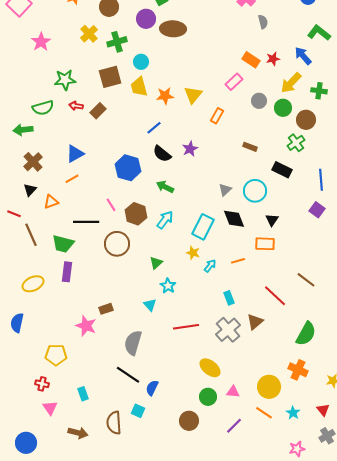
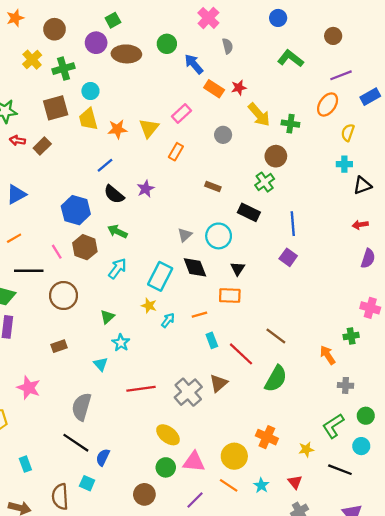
blue arrow: (303, 56) -> (194, 64), moved
pink rectangle: (234, 82) -> (181, 113), moved
yellow arrow: (291, 83) -> (259, 115), turned -85
green circle: (283, 108) -> (167, 44), moved
orange line: (72, 179) -> (14, 238), moved
brown hexagon: (136, 214) -> (85, 247), moved
cyan rectangle: (229, 298) -> (212, 340), moved
brown rectangle: (106, 309) -> (59, 346), moved
green semicircle: (306, 334) -> (276, 379), moved
pink triangle: (233, 392) -> (194, 462), size x1.5

